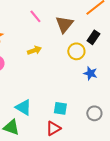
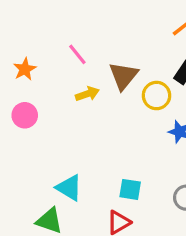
pink line: (35, 16) -> (77, 54), moved
brown triangle: (64, 24) -> (124, 76), moved

